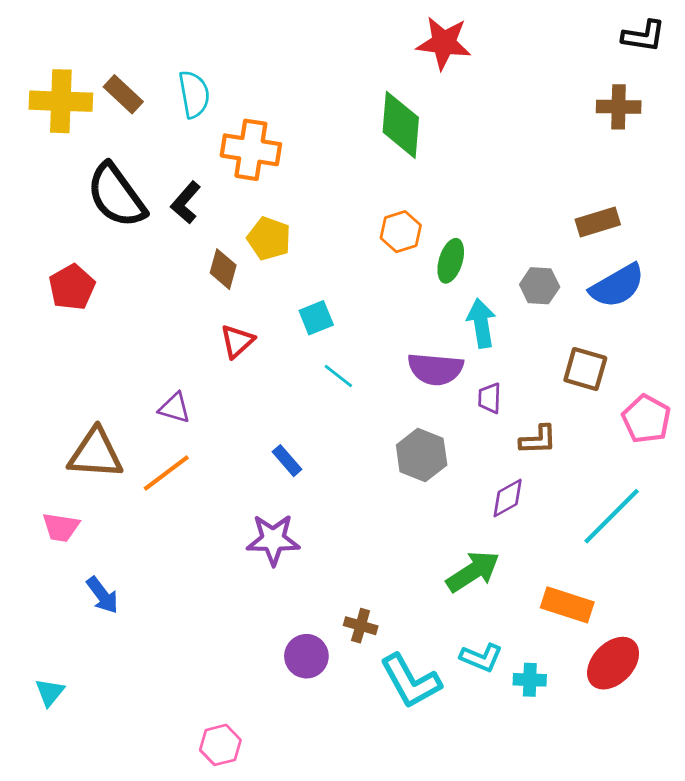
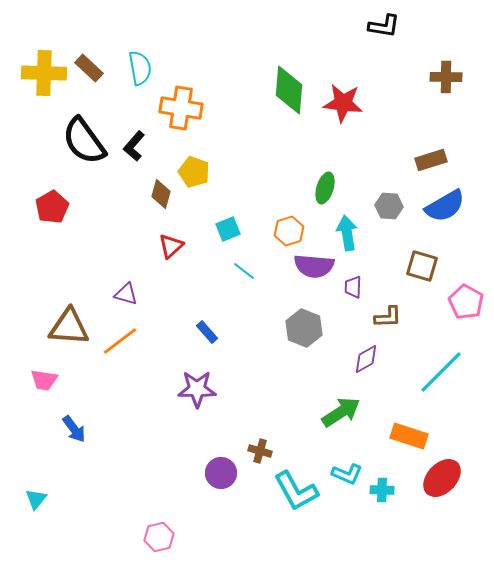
black L-shape: (644, 36) -> (384, 26), moved
red star: (444, 43) -> (343, 103), moved
orange hexagon: (401, 232) -> (289, 231), moved

